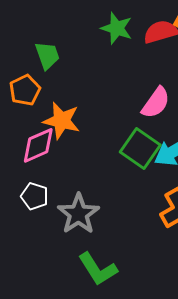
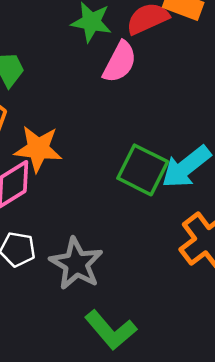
pink semicircle: (156, 103) -> (120, 62), moved

